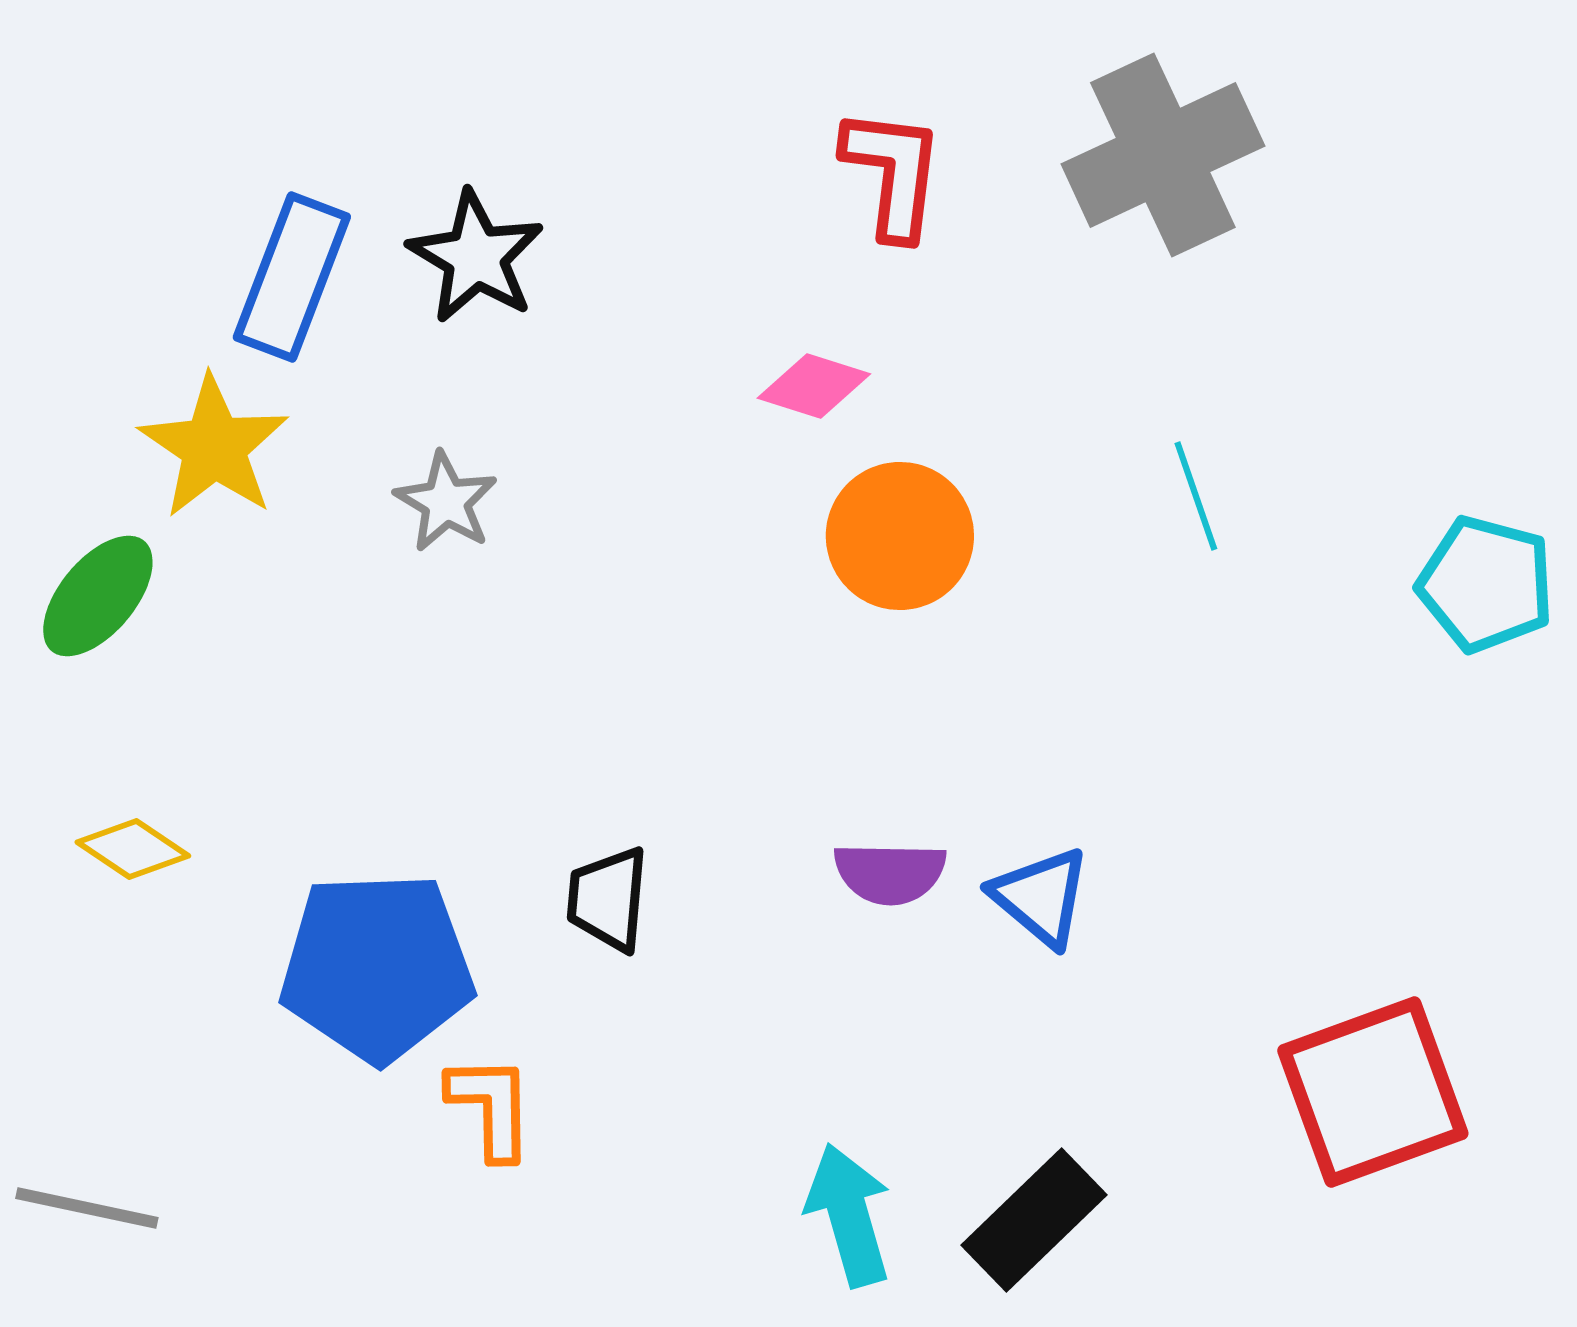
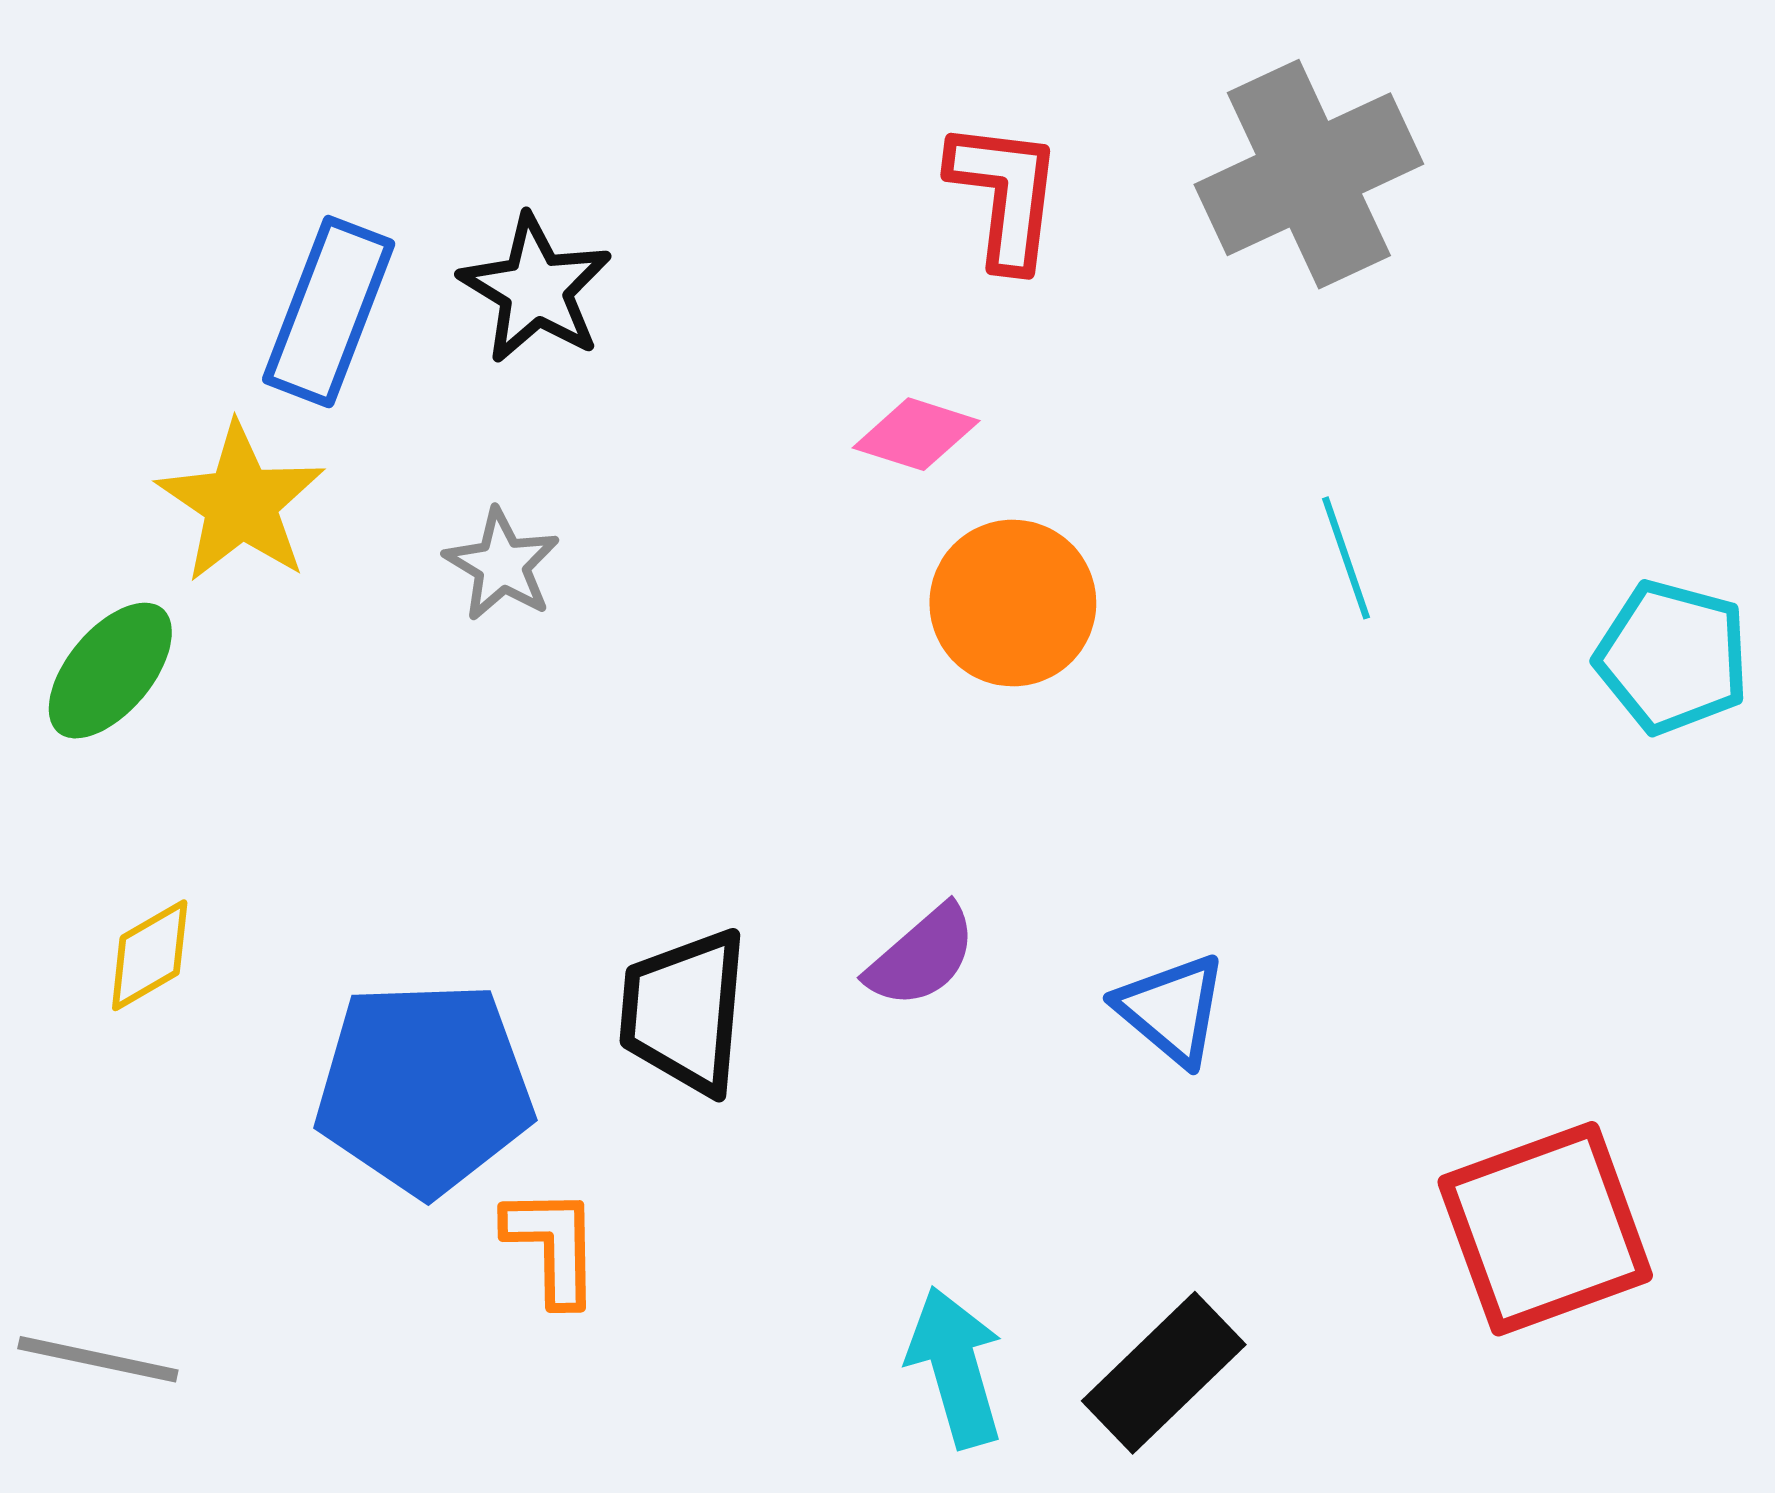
yellow diamond: (133, 849) -> (150, 955), turned -64
purple semicircle: (890, 873) -> (922, 956), moved, turned -42
black trapezoid: (608, 899) -> (684, 1012), size x1.4

